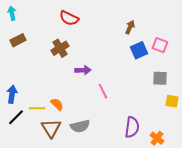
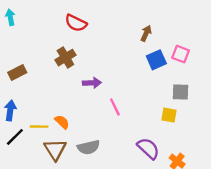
brown rectangle: (18, 40) -> (17, 72), moved
yellow square: (172, 101) -> (169, 115), moved
purple semicircle: (132, 127) -> (148, 148), turned -55

